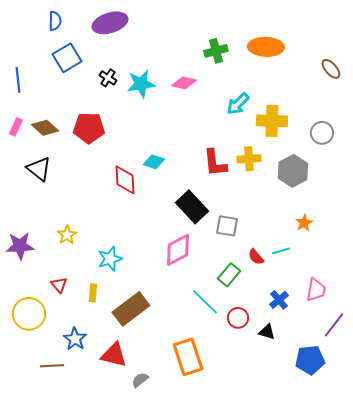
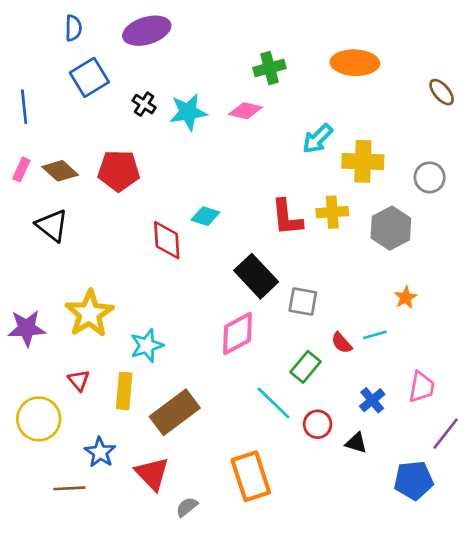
green cross: (216, 51) -> (269, 68), moved
yellow star: (67, 235) -> (89, 314), size x1.8
yellow rectangle: (93, 293) -> (124, 391), size x1.5
red triangle: (114, 355) -> (152, 474), turned 32

